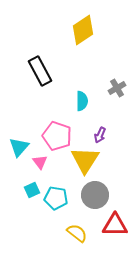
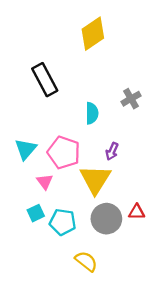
cyan triangle: (19, 147) -> (26, 149), moved
red triangle: (115, 225) -> (137, 212), moved, size x0.6

